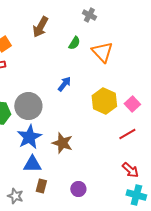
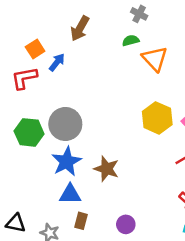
green semicircle: (74, 43) -> (131, 41), moved, turned -136
blue arrow: (64, 84) -> (57, 62), moved

